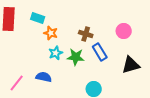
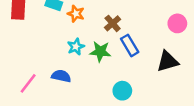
pink circle: (124, 31) -> (177, 23), moved
orange star: (51, 33) -> (76, 14), moved
brown cross: (86, 34) -> (113, 23), turned 32

